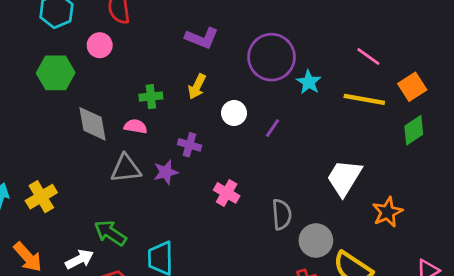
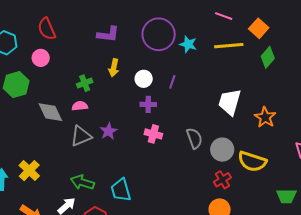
purple cross: (189, 145) -> (148, 104), moved

